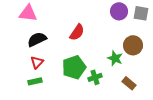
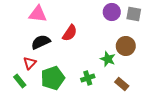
pink triangle: (28, 13) -> (38, 14), moved
black semicircle: (37, 39) -> (41, 42), moved
green pentagon: (74, 67) -> (53, 78), moved
green rectangle: (35, 81) -> (20, 81), moved, turned 64

